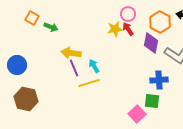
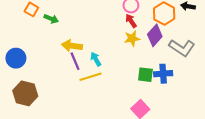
yellow star: (115, 29) -> (132, 38), moved
purple diamond: (151, 43) -> (155, 35), turned 30
green square: (152, 101) -> (145, 75), moved

